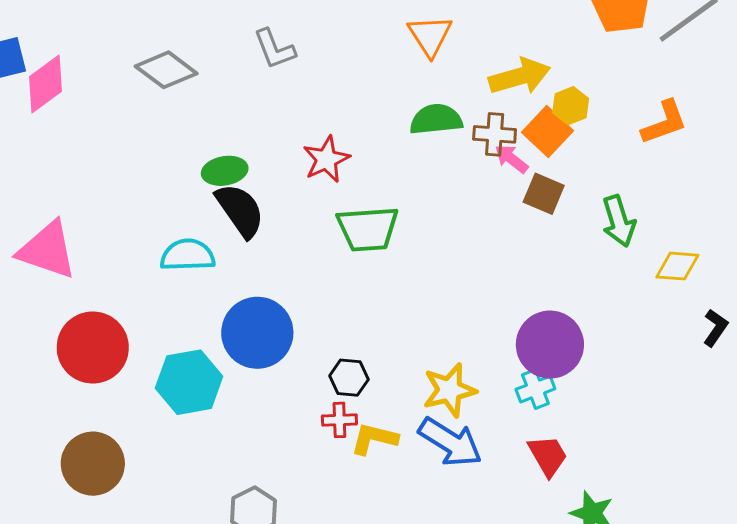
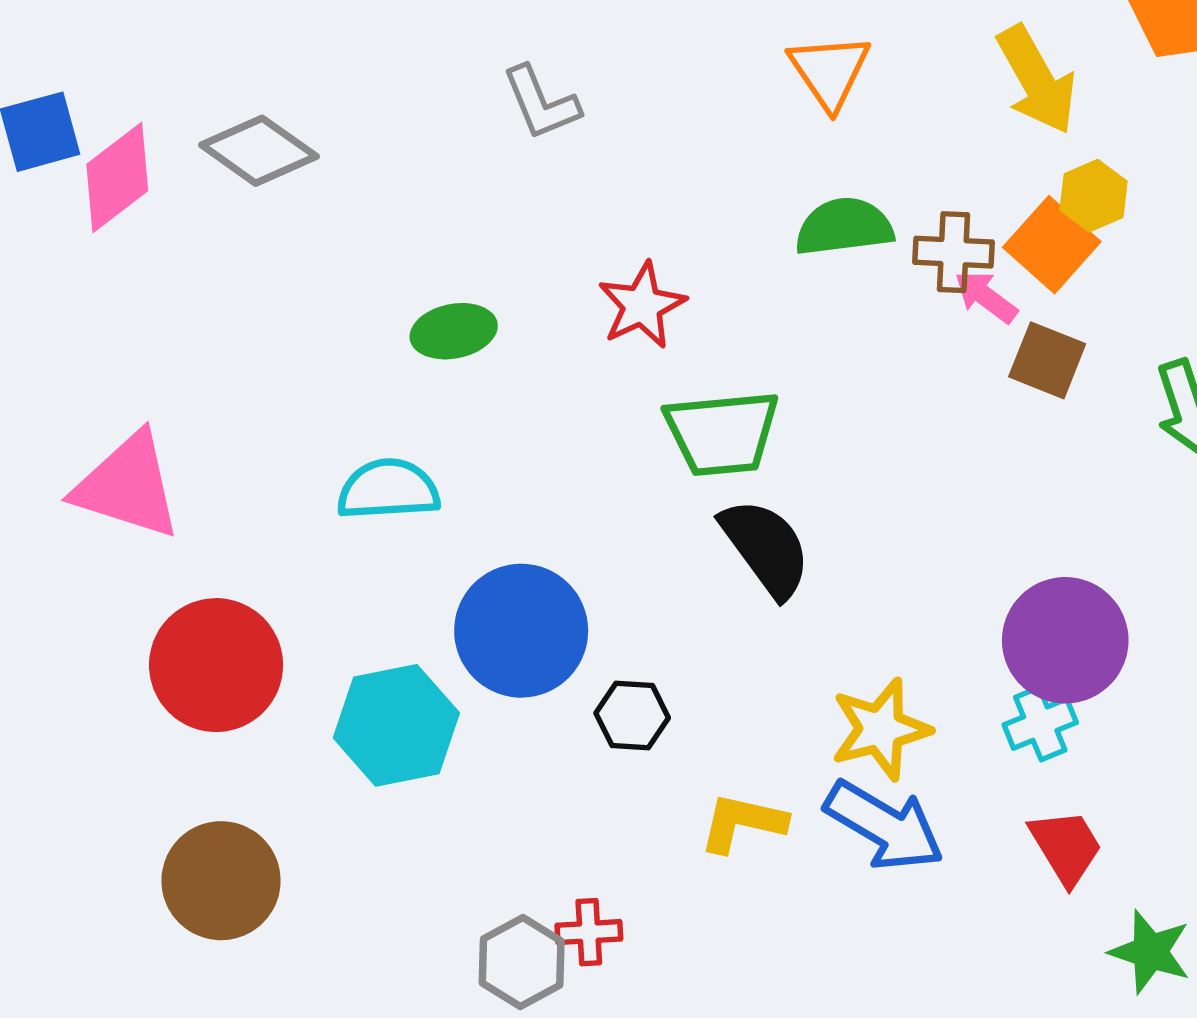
gray diamond: (166, 70) -> (259, 151), moved
yellow arrow: (520, 76) -> (1037, 80), moved, turned 78
black semicircle: (240, 210) -> (766, 548), moved
black hexagon: (349, 378) -> (632, 716), moved
red cross: (339, 420) -> (589, 932), moved

